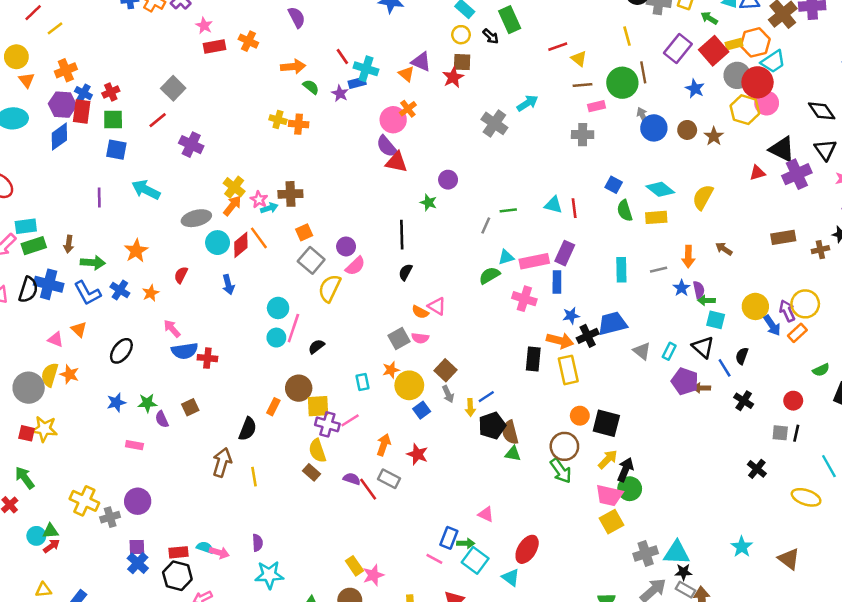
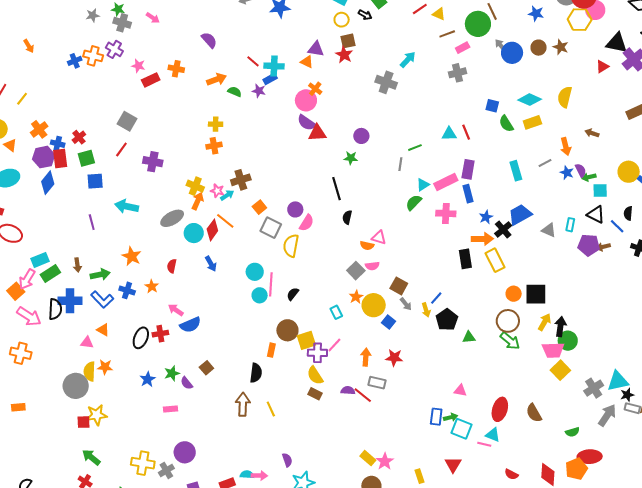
orange cross: (299, 124) -> (214, 146), moved
red cross: (207, 358) -> (160, 334), moved
brown semicircle: (510, 432) -> (534, 413), moved
pink line: (434, 559) -> (484, 444), moved

